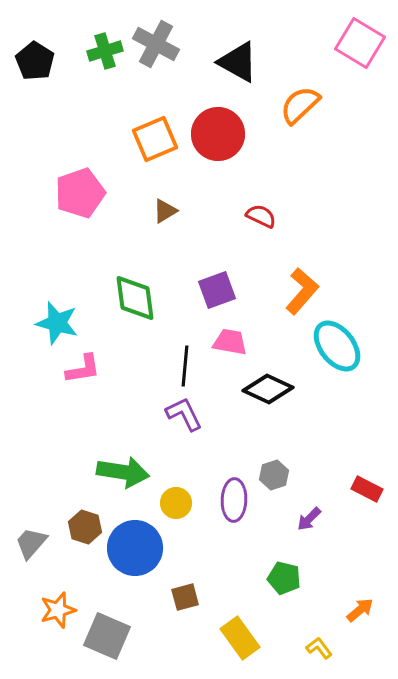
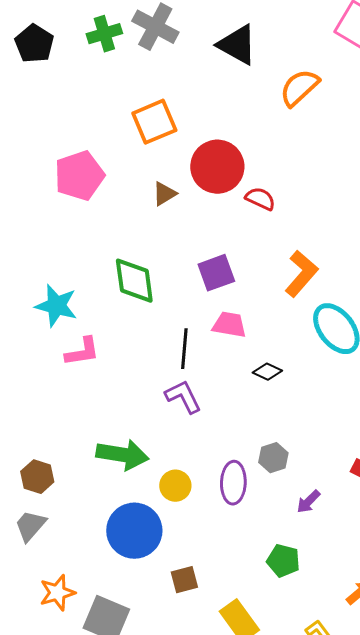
red circle: (218, 134) -> (217, 167), moved
black diamond: (268, 389) -> (267, 372), size x0.6
brown hexagon: (85, 527) -> (37, 477), moved

